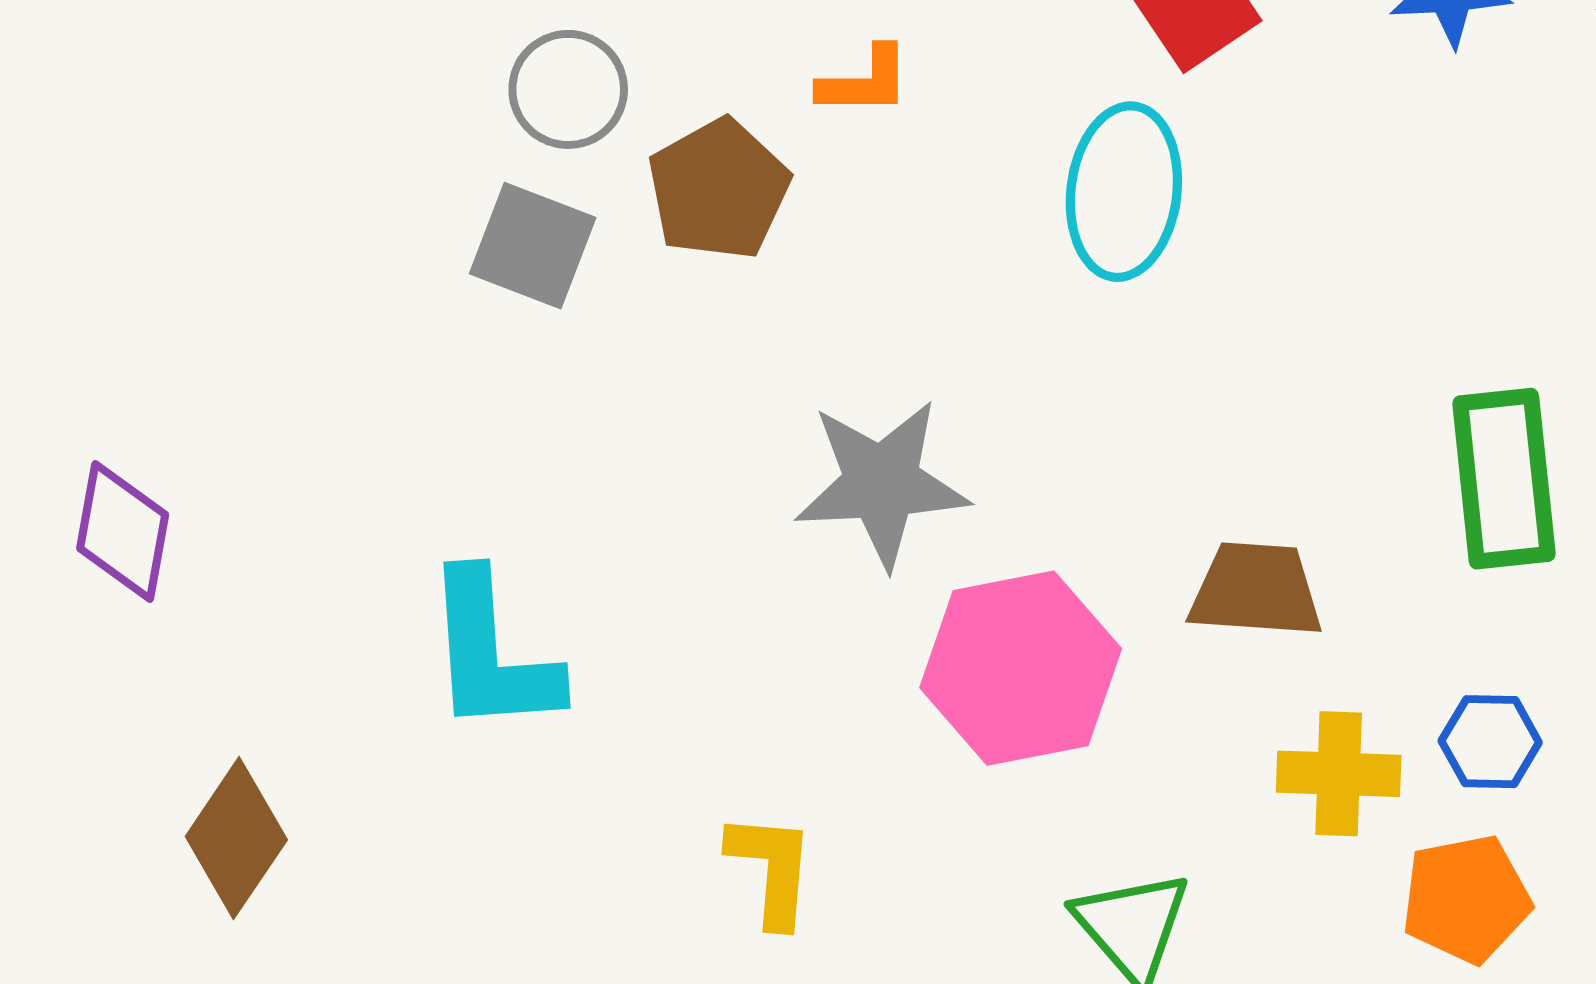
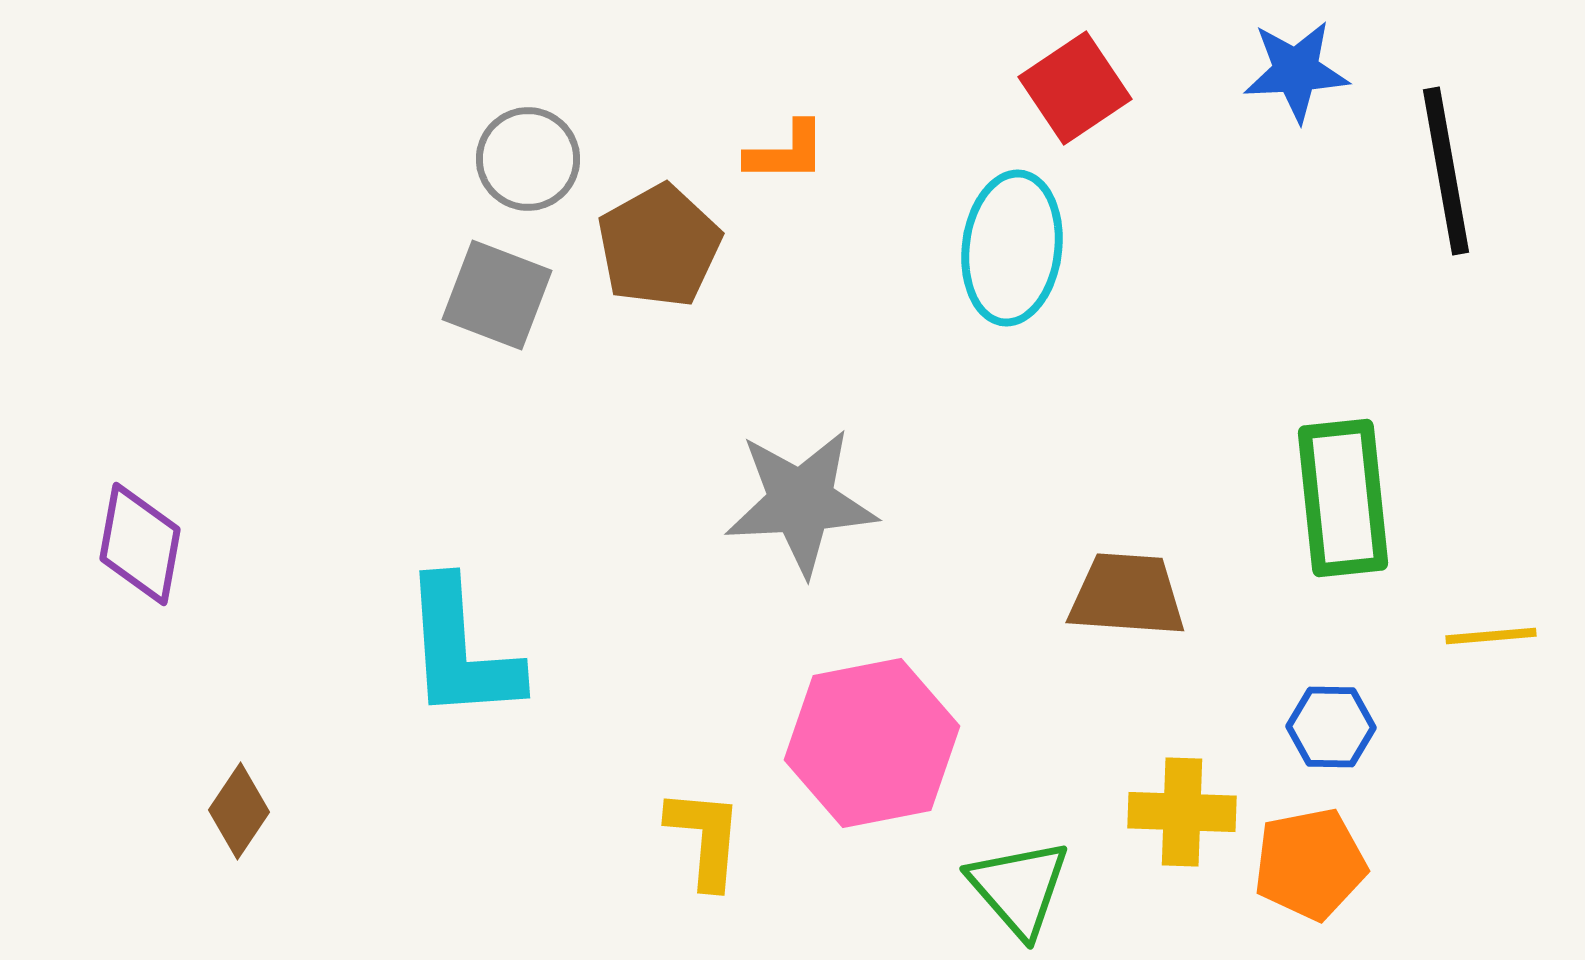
pink hexagon: (1021, 668) -> (872, 743), moved
yellow cross: (1339, 774) -> (1182, 812), moved
brown diamond: (236, 838) -> (239, 811), size x0.7

